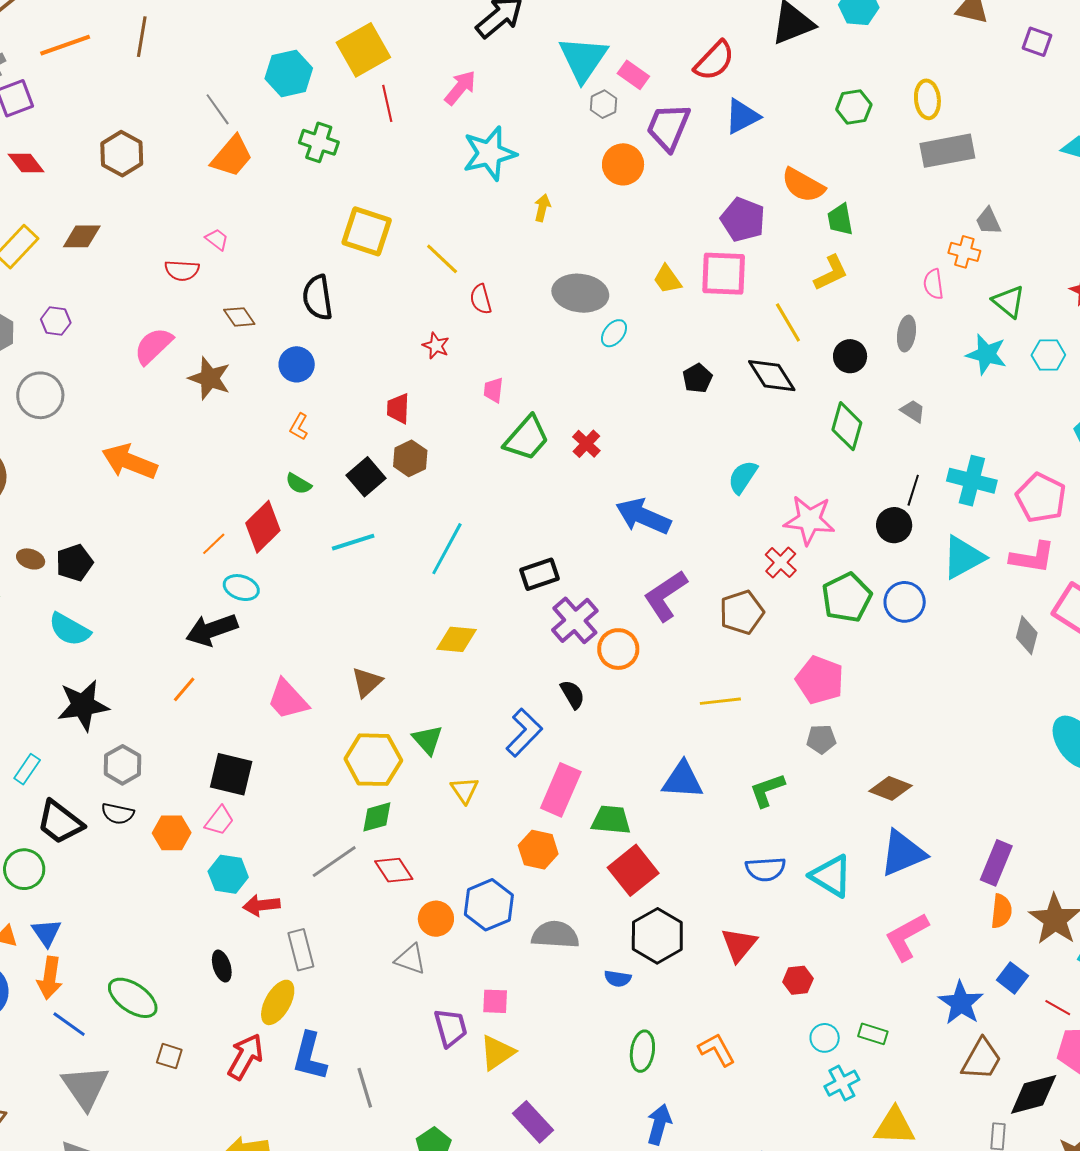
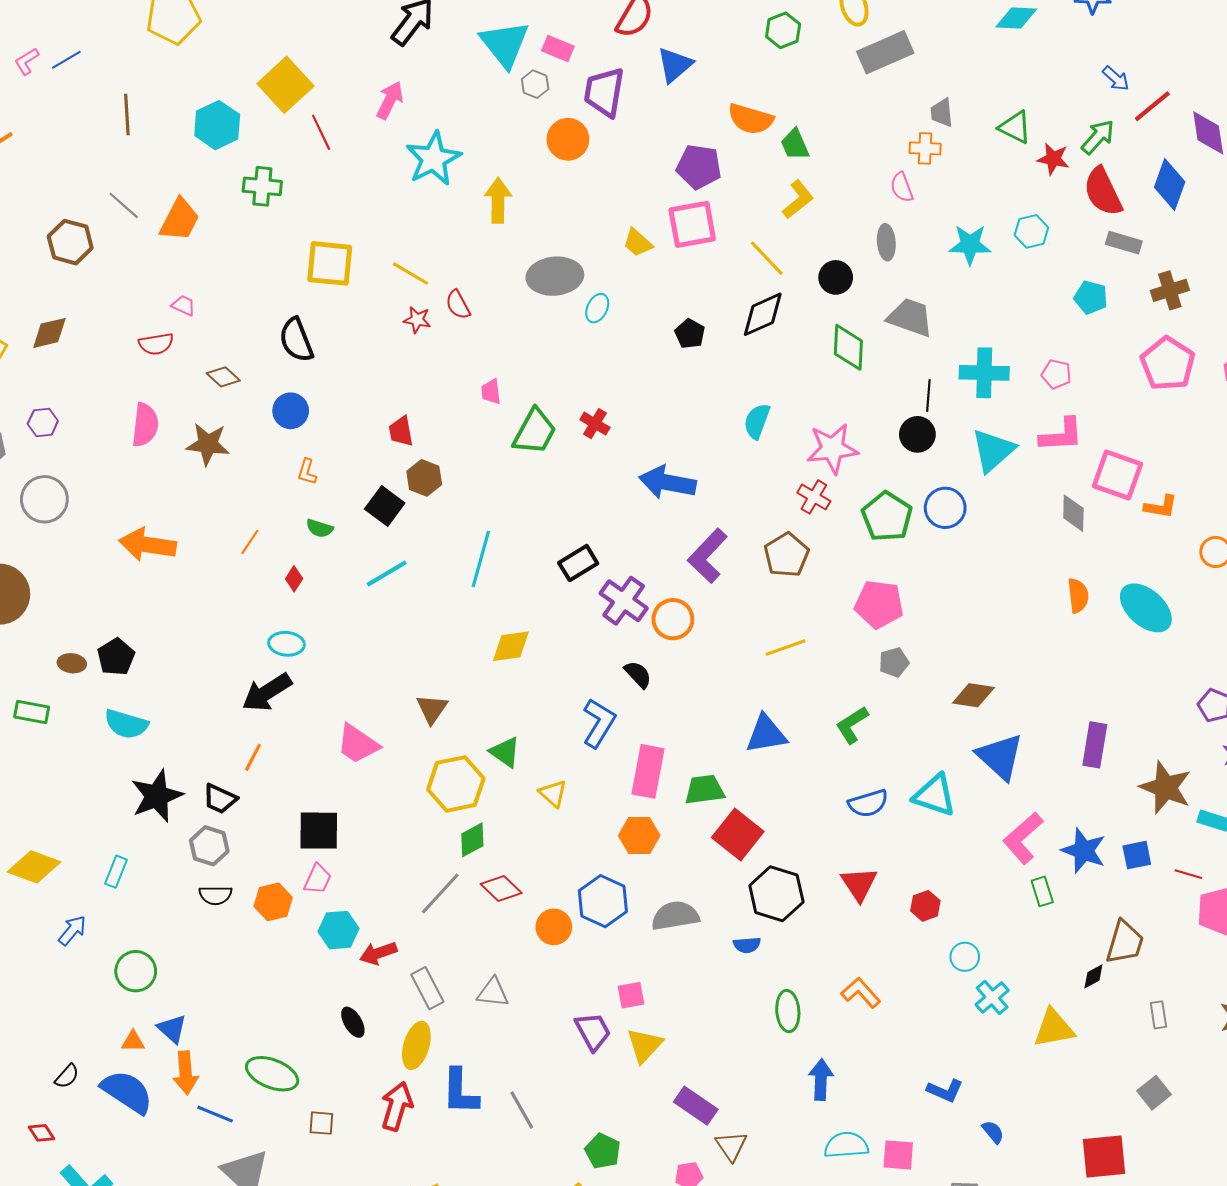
brown line: (142, 37) -> (127, 114), moved
gray line: (218, 109) -> (124, 205), moved
yellow arrow: (542, 208) -> (498, 200), size x1.6
gray trapezoid: (988, 221) -> (942, 113), turned 32
green triangle: (1009, 302) -> (1015, 127), moved
pink semicircle: (153, 346) -> (145, 425), turned 153
red star: (436, 346) -> (417, 320), moved
black diamond: (772, 376) -> (763, 314), turned -69
gray trapezoid: (913, 411) -> (910, 317), size x1.8
pink pentagon: (1041, 498) -> (1056, 374), size x0.6
red diamond: (263, 527) -> (294, 579), size x0.5
orange line: (214, 544) -> (250, 542), moved
black trapezoid: (60, 822) -> (220, 799), moved, size x0.7
blue triangle: (903, 853) -> (1000, 757), turned -42
orange semicircle: (1001, 911) -> (1078, 596), moved
gray triangle: (410, 959) -> (493, 993), moved
blue square: (1012, 978) -> (1137, 855), turned -36
blue star: (961, 1003) -> (1084, 851), moved
green rectangle: (873, 1034) -> (1042, 891), moved, turned 68
black diamond: (1034, 1094) -> (1093, 976), moved, size x0.5

